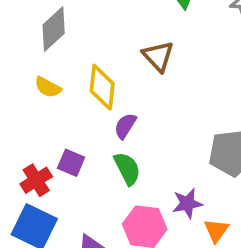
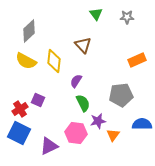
yellow semicircle: (48, 87) -> (26, 61), size x1.5
purple semicircle: (125, 126) -> (76, 81), moved
green semicircle: (127, 169) -> (83, 103), moved

